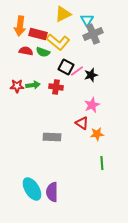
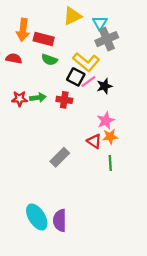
yellow L-shape: (58, 42) -> (86, 62), moved
red semicircle: (26, 51) -> (14, 59), moved
orange star: (97, 134) -> (110, 137), moved
gray rectangle: (52, 137) -> (60, 157), turned -48
green line: (102, 163) -> (110, 163), moved

